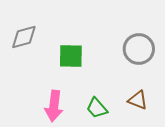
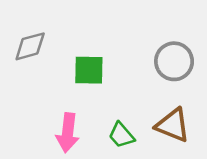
brown triangle: (138, 100) -> (173, 125), size x1.4

